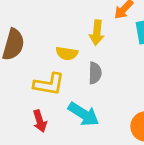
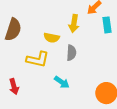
cyan arrow: (84, 114) -> (62, 82), size x0.7
red arrow: (40, 121) -> (14, 87), moved

